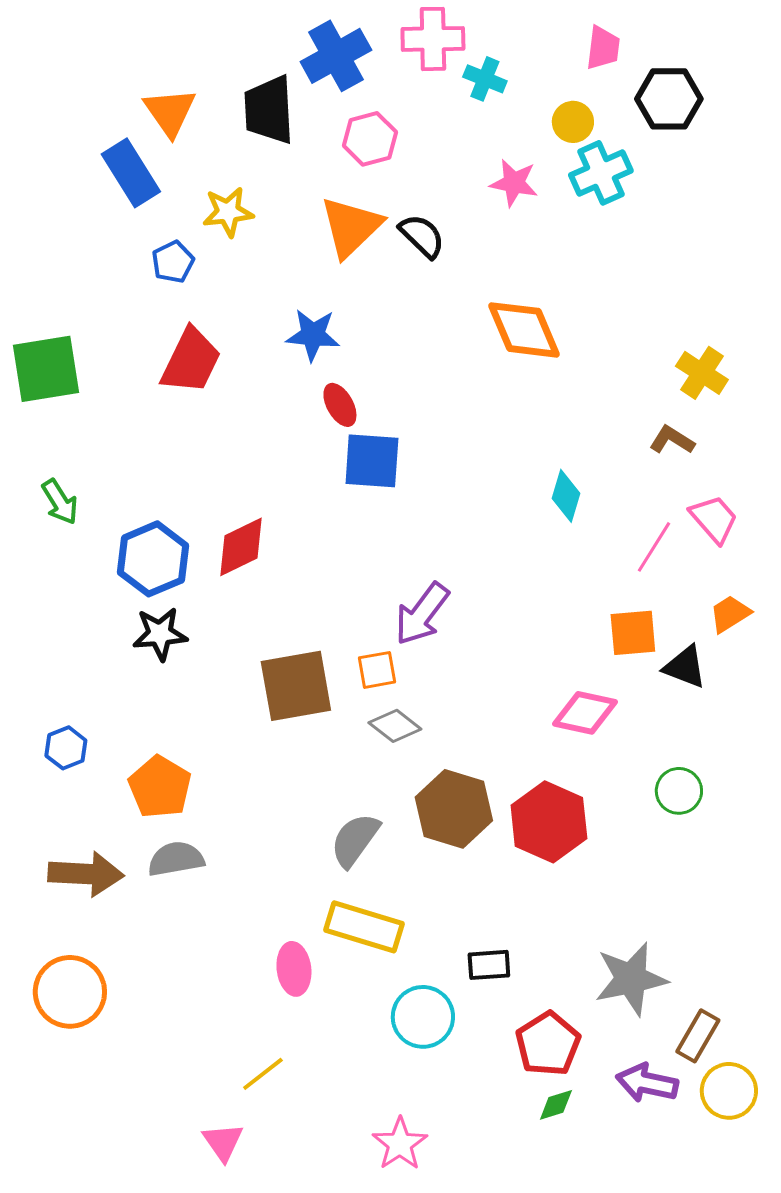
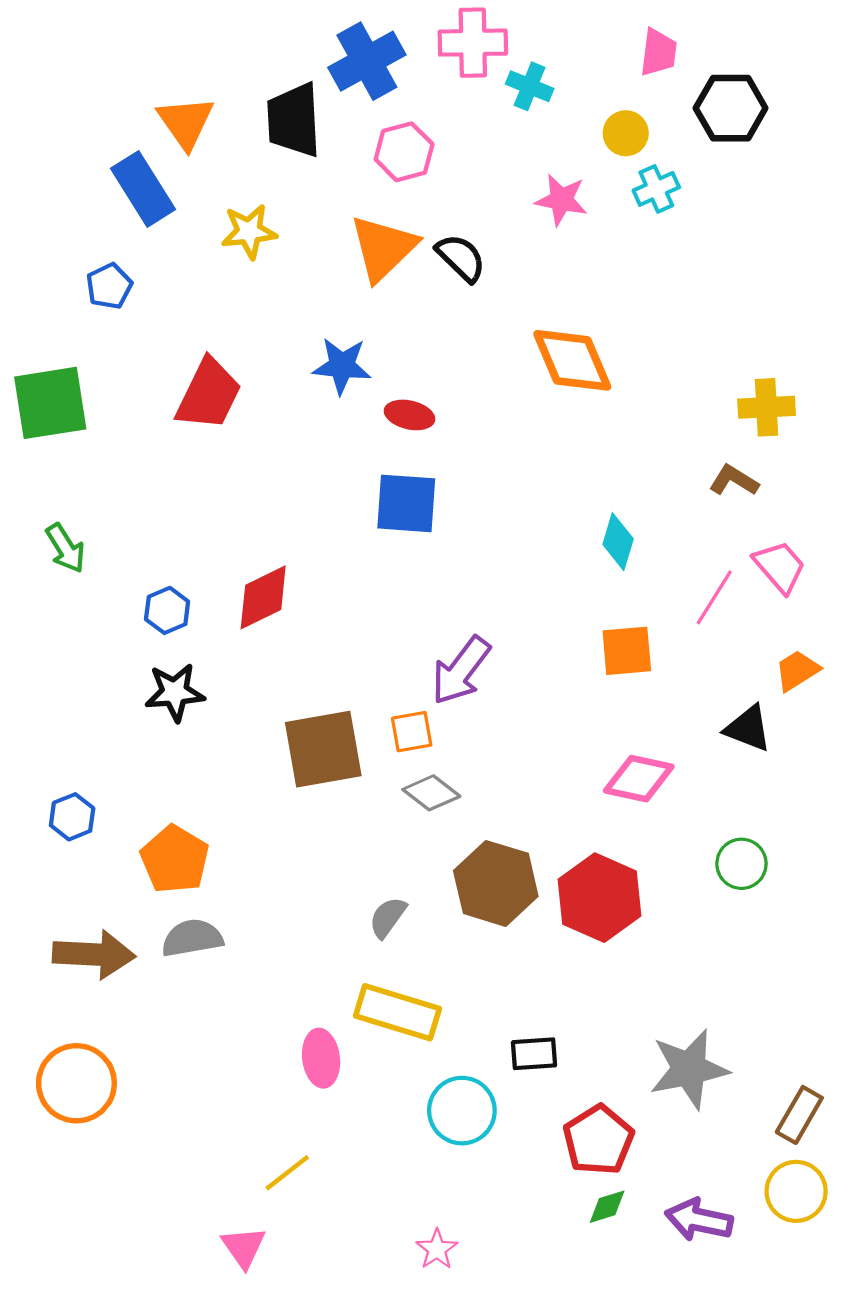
cyan cross: (601, 173) -> (656, 189), size x0.7
blue pentagon: (173, 262) -> (109, 286), moved
yellow cross: (702, 373) -> (767, 407), turned -36
red ellipse: (340, 405) -> (409, 415), moved, turned -48
blue hexagon: (153, 559) -> (167, 610), size x0.6
orange square: (633, 633) -> (627, 651), moved
gray semicircle: (355, 840) -> (388, 917), size x0.7
brown rectangle: (698, 1036) -> (799, 1115), moved
purple arrow: (647, 1083) -> (699, 1220), moved
pink star: (400, 1144) -> (437, 1249), size x0.7

